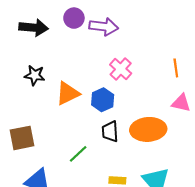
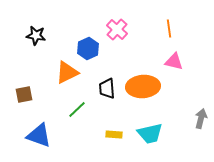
orange triangle: (68, 93) -> (67, 72), moved
blue hexagon: (103, 100) -> (88, 48), moved
brown square: (22, 138) -> (24, 94), size x0.7

